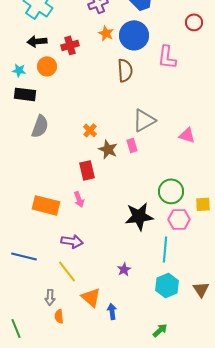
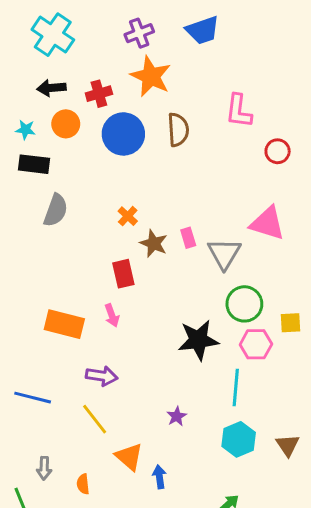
red circle: (194, 22) -> (278, 151), moved
orange star: (106, 33) -> (151, 76), size x1.8
blue circle: (134, 35) -> (123, 134), moved
gray triangle: (144, 120) -> (224, 254), moved, turned -30
pink triangle: (187, 135) -> (267, 223), size x1.5
gray arrow: (50, 297) -> (44, 468), moved

